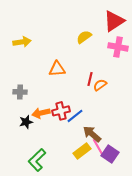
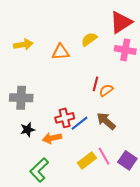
orange triangle: (57, 69) -> (60, 52), moved
gray cross: (20, 92) -> (21, 98), size x1.5
orange arrow: (41, 113) -> (52, 138), moved
brown arrow: (92, 134) -> (106, 121), moved
purple square: (110, 154) -> (127, 160), moved

